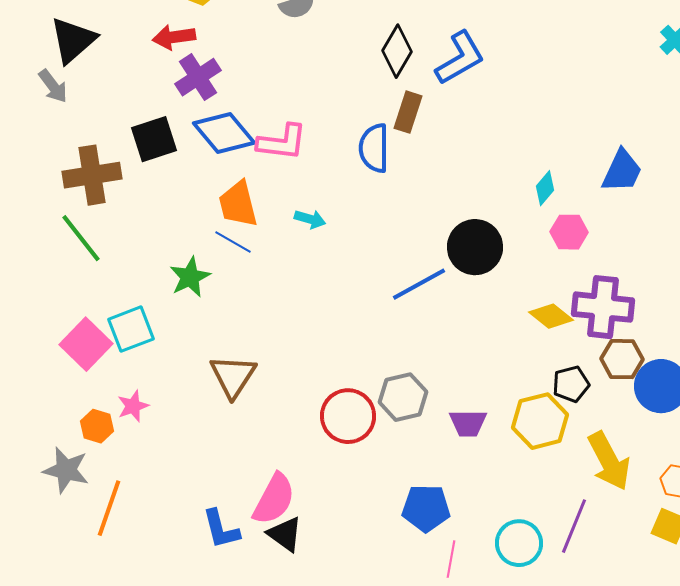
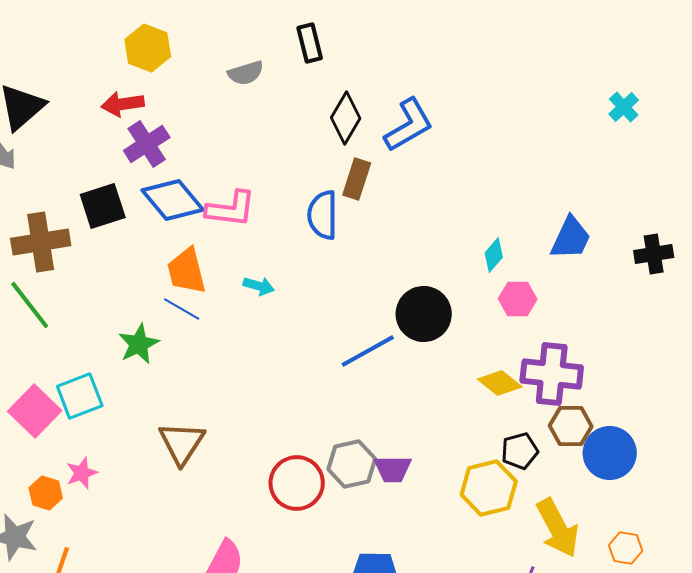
purple trapezoid: (468, 423) -> (393, 469), moved

